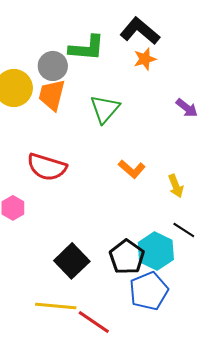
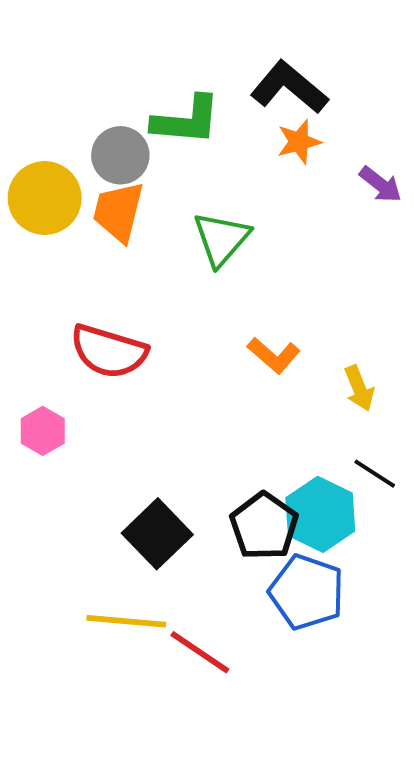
purple arrow: (187, 108) -> (380, 184), moved
blue pentagon: (149, 291) -> (307, 592), turned -30

